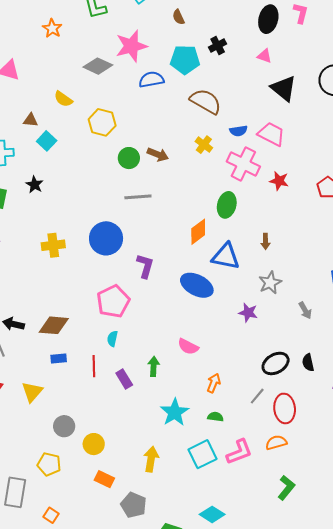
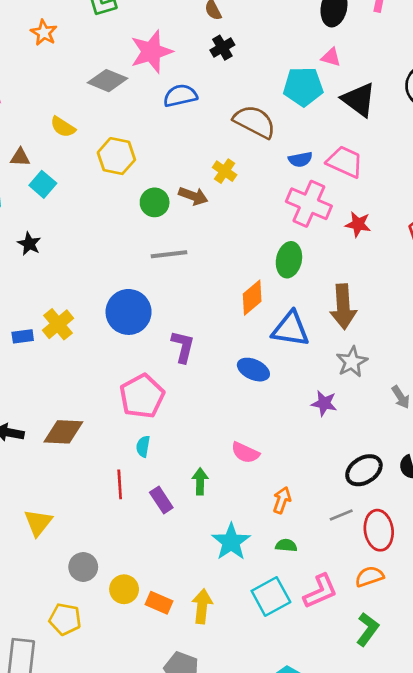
black cross: (218, 46) -> (222, 48), moved
cyan pentagon: (185, 60) -> (303, 87), moved
yellow cross: (204, 145) -> (225, 171), moved
brown arrow: (266, 241) -> (343, 307), size x2.0
yellow cross: (53, 245) -> (58, 324), turned -30
blue ellipse: (197, 285) -> (253, 370), size x0.7
blue rectangle: (59, 358) -> (23, 336), moved
gray line: (257, 396) -> (341, 515), turned 30
orange rectangle: (104, 479) -> (159, 603), moved
green L-shape: (286, 488) -> (367, 629), moved

